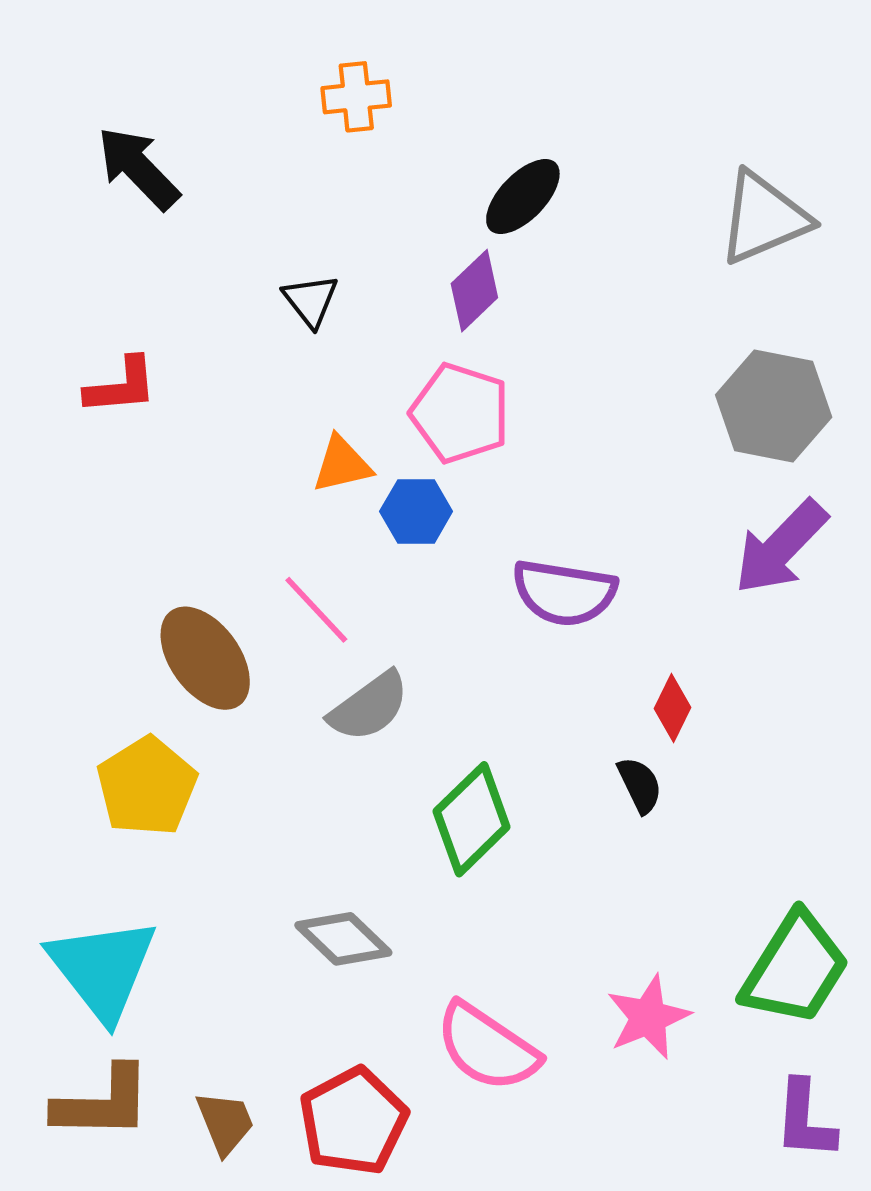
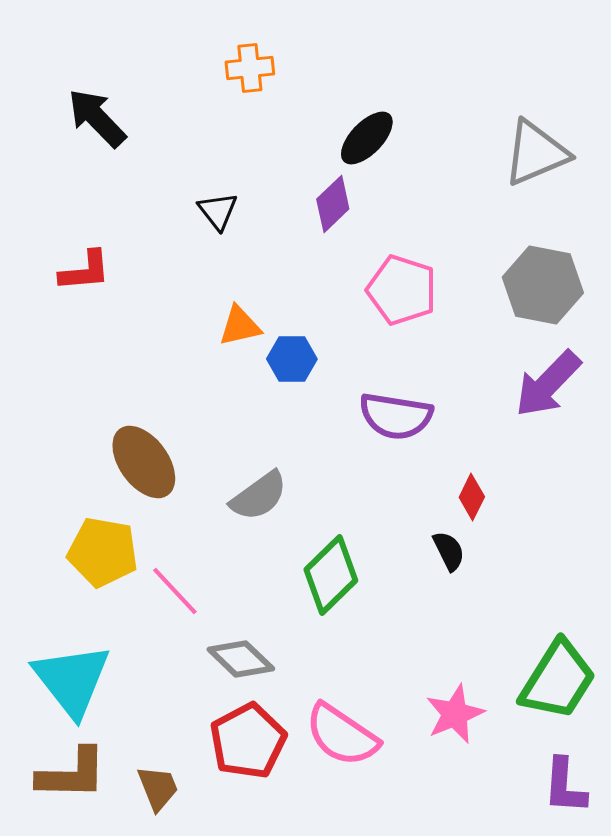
pink pentagon: (460, 413) -> (402, 290), moved
pink line: (316, 610) -> (175, 591), moved
yellow pentagon: (147, 786) -> (103, 552), turned -30
red pentagon: (353, 1121) -> (248, 741), moved

